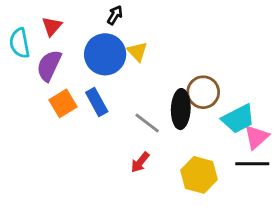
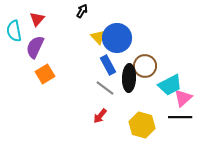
blue circle: (105, 54) -> (117, 38), moved
blue rectangle: (97, 102) -> (108, 65), moved

